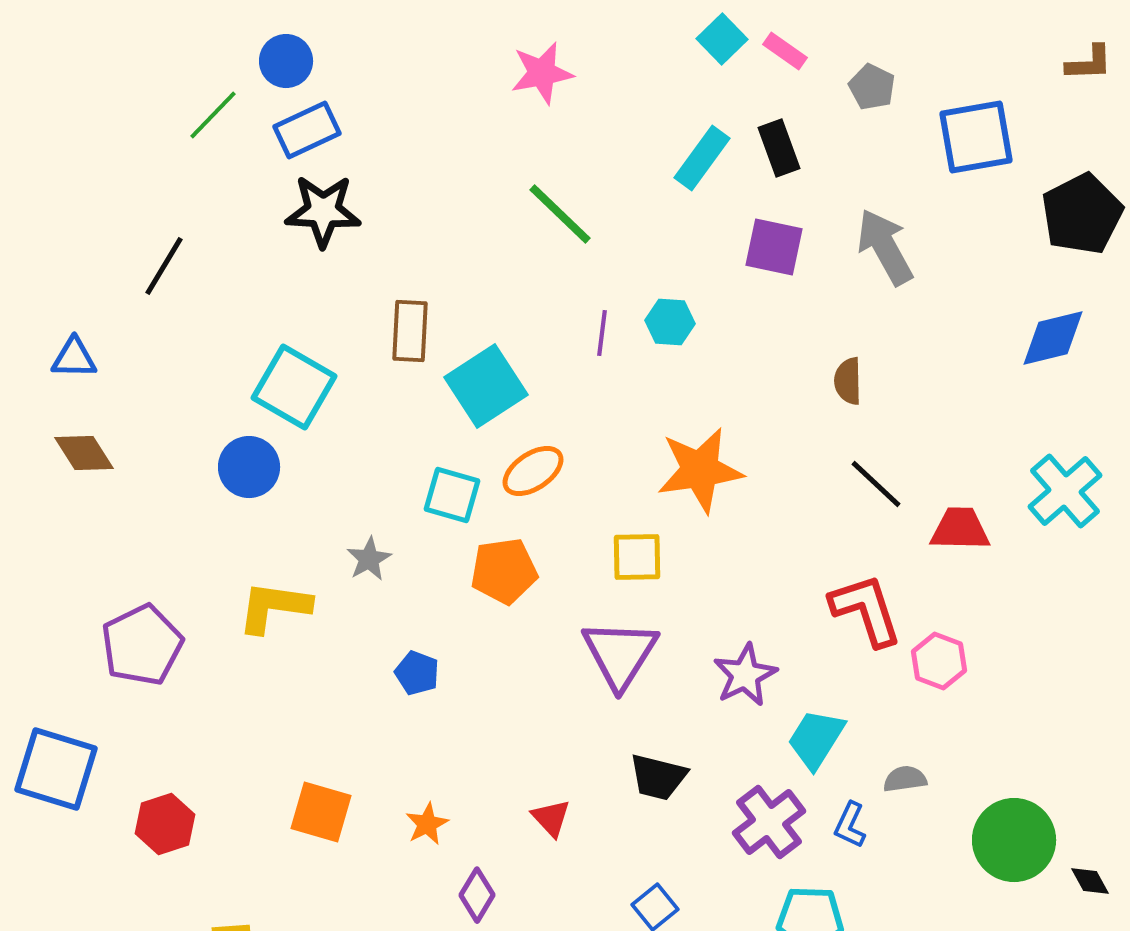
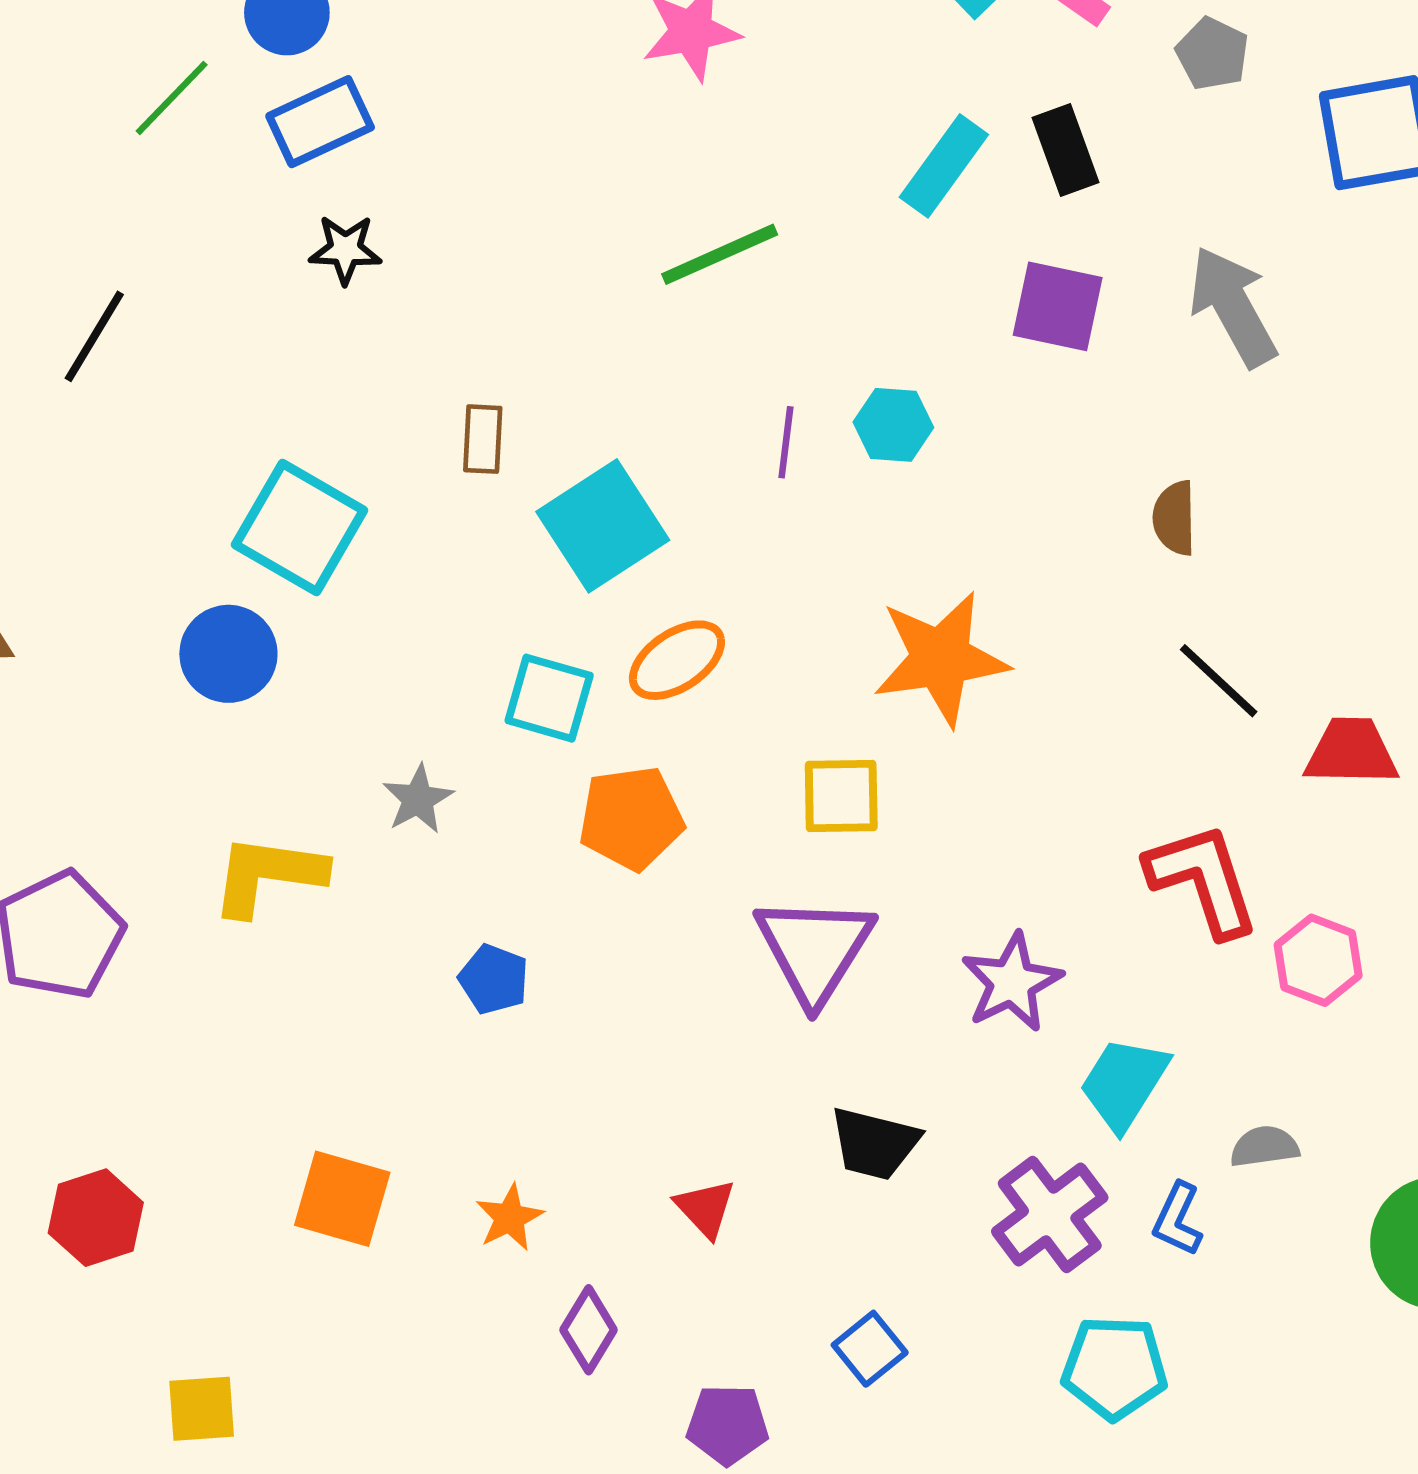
black star: (323, 211) -> (345, 250), size x0.6
green line: (560, 214) -> (720, 254), turned -68
brown rectangle: (410, 331) -> (483, 439), size x0.7

